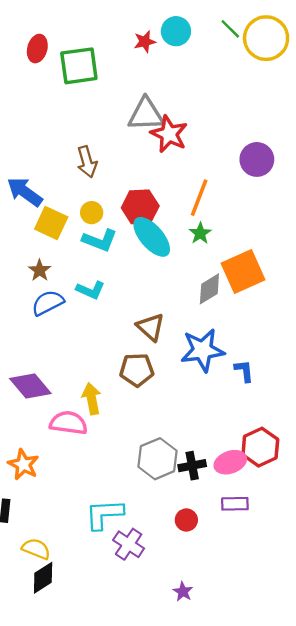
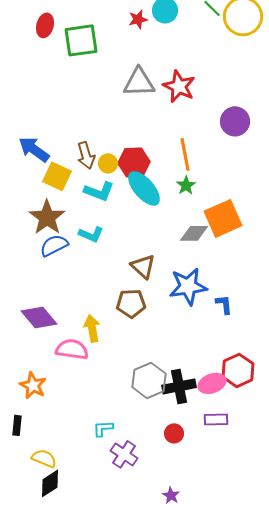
red star: (169, 134) -> (179, 86), moved
brown arrow: (87, 162) -> (86, 155), moved
orange line: (199, 198) -> (185, 154), turned -32
yellow circle: (92, 213) -> (108, 163), moved
brown star: (40, 270) -> (47, 217), size x1.8
gray diamond: (209, 289) -> (194, 233), turned 32
black cross: (192, 466) -> (179, 386), size x1.4
cyan L-shape: (104, 514) -> (103, 428), size x0.6

